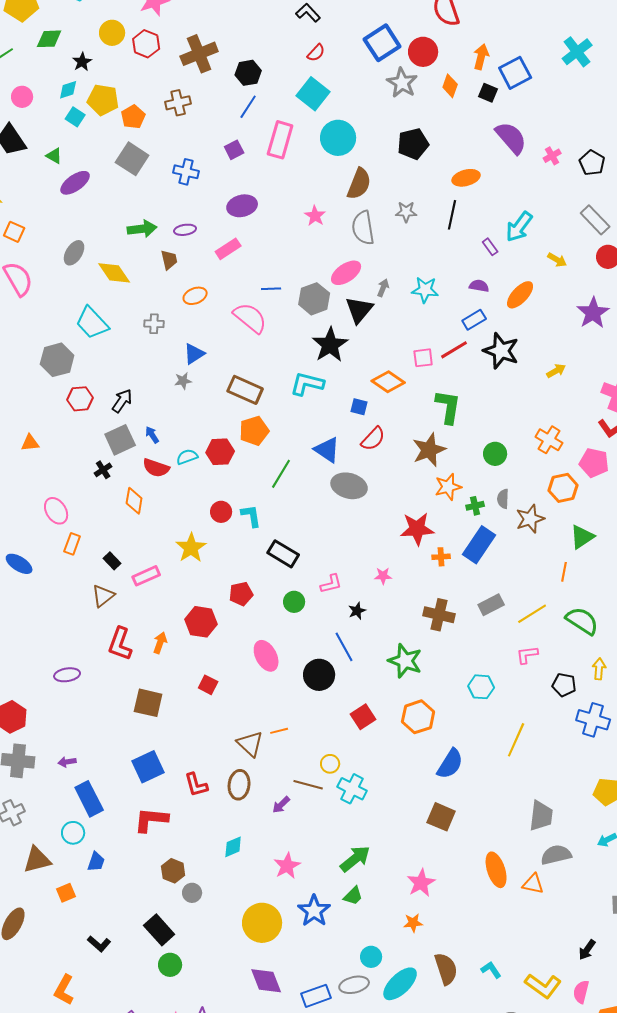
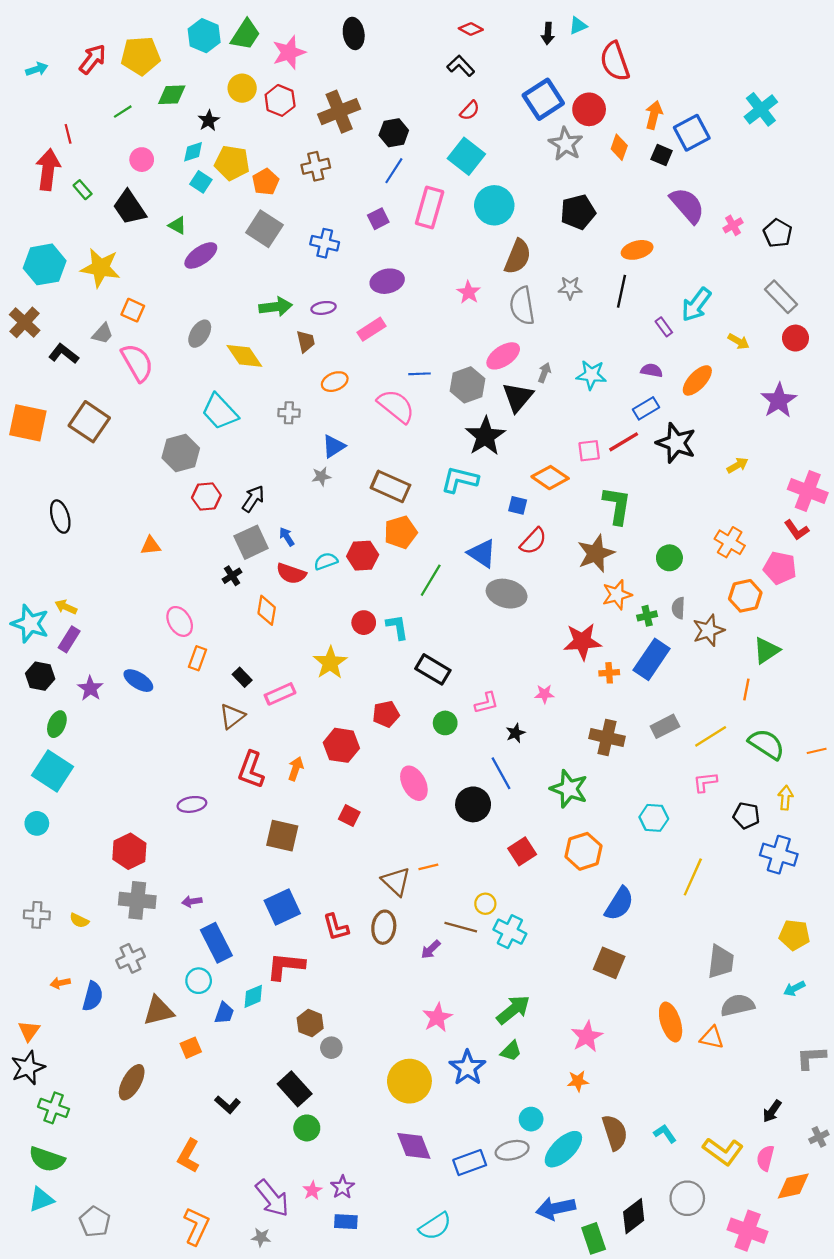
cyan diamond: (233, 847) -> (253, 996), moved

